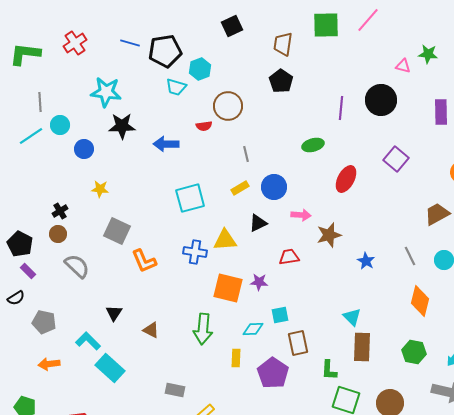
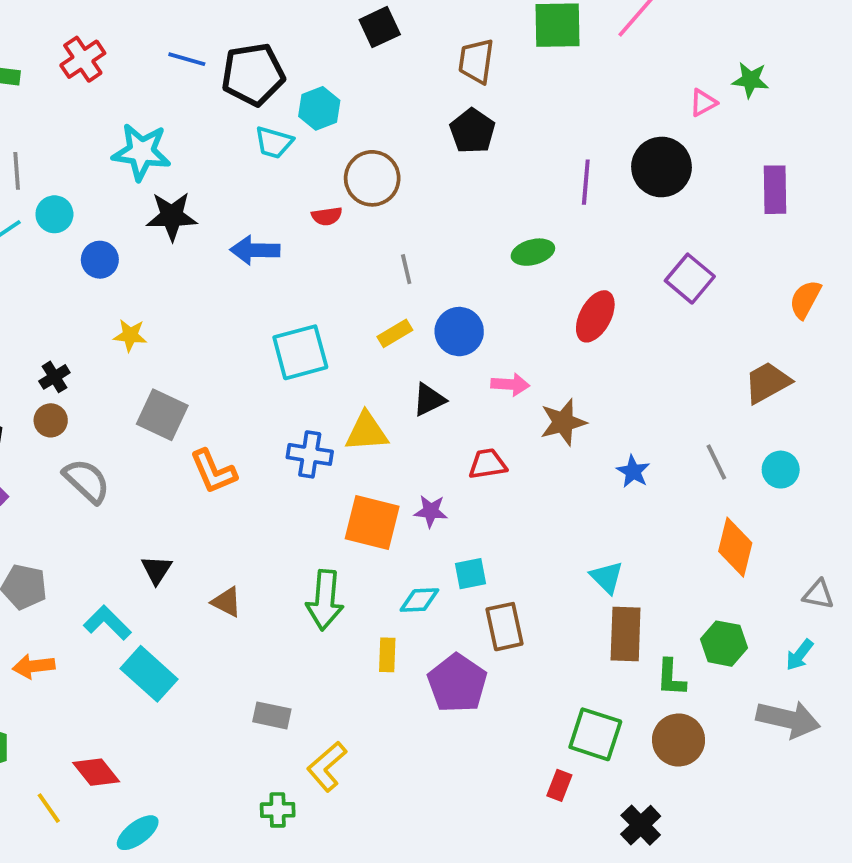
pink triangle: (403, 66) -> (703, 103), turned -42
green L-shape: (329, 370) -> (671, 678), moved

